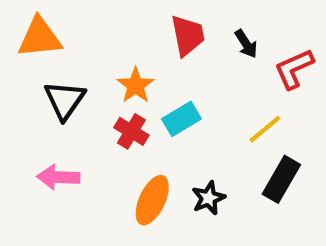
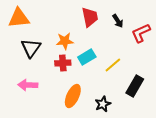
orange star: (136, 85) -> (65, 41), turned 30
yellow line: (265, 129) -> (113, 65), moved
red cross: (131, 131) -> (63, 63), turned -35
black star: (208, 198) -> (103, 104), moved

